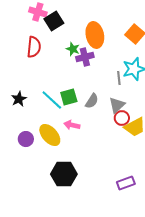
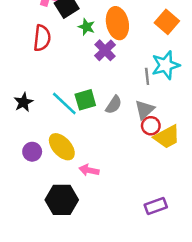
green star: (73, 49) -> (87, 27), moved
purple cross: (85, 57) -> (105, 50), turned -30
pink arrow: (72, 125) -> (89, 170), moved
black hexagon: (64, 174) -> (62, 200), moved

